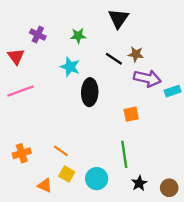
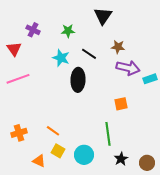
black line: (114, 59) -> (89, 54), moved
orange square: (131, 114) -> (121, 104), moved

